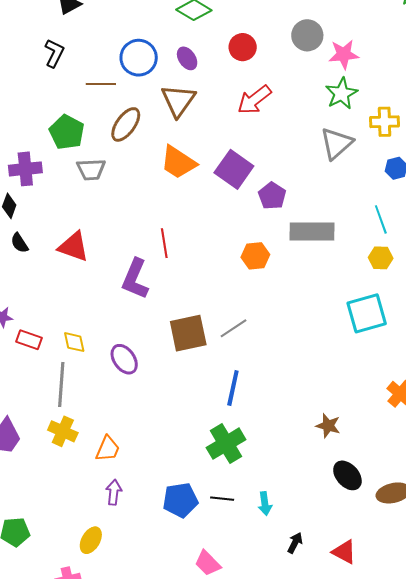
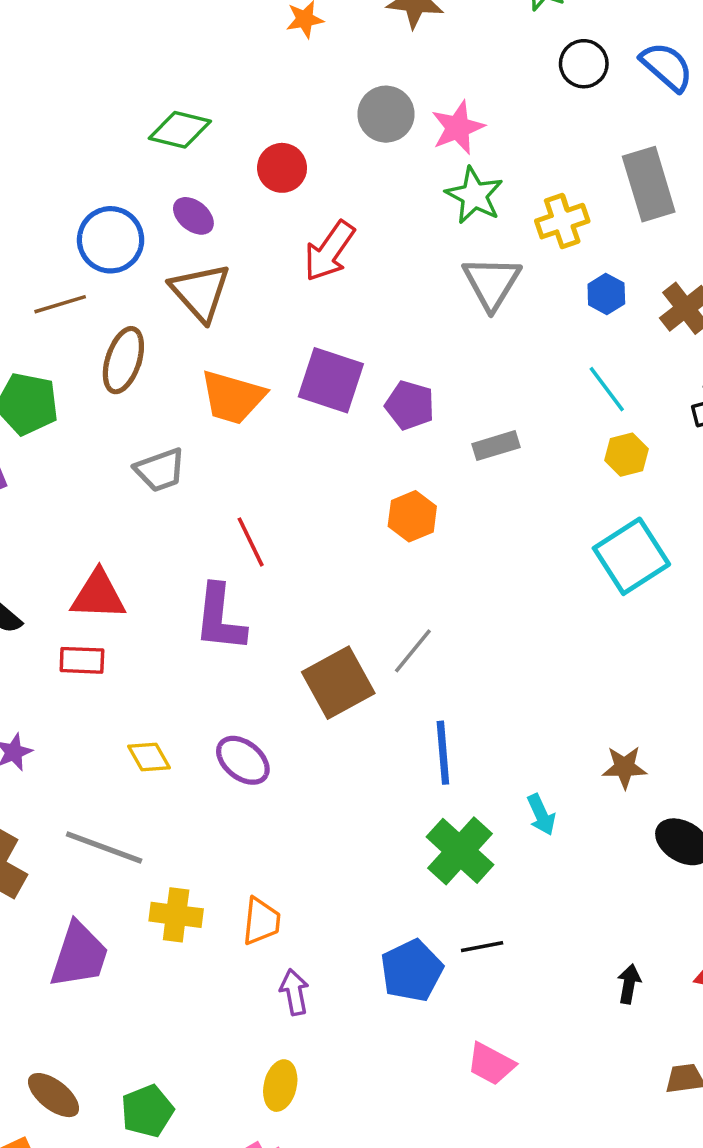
gray trapezoid: (91, 169) -> (160, 470), moved
gray rectangle: (312, 232) -> (496, 446), size x0.6
red rectangle: (29, 340) -> (82, 660), moved
gray line: (61, 384) -> (104, 848), moved, turned -57
cyan arrow: (265, 504) -> (541, 815), moved

